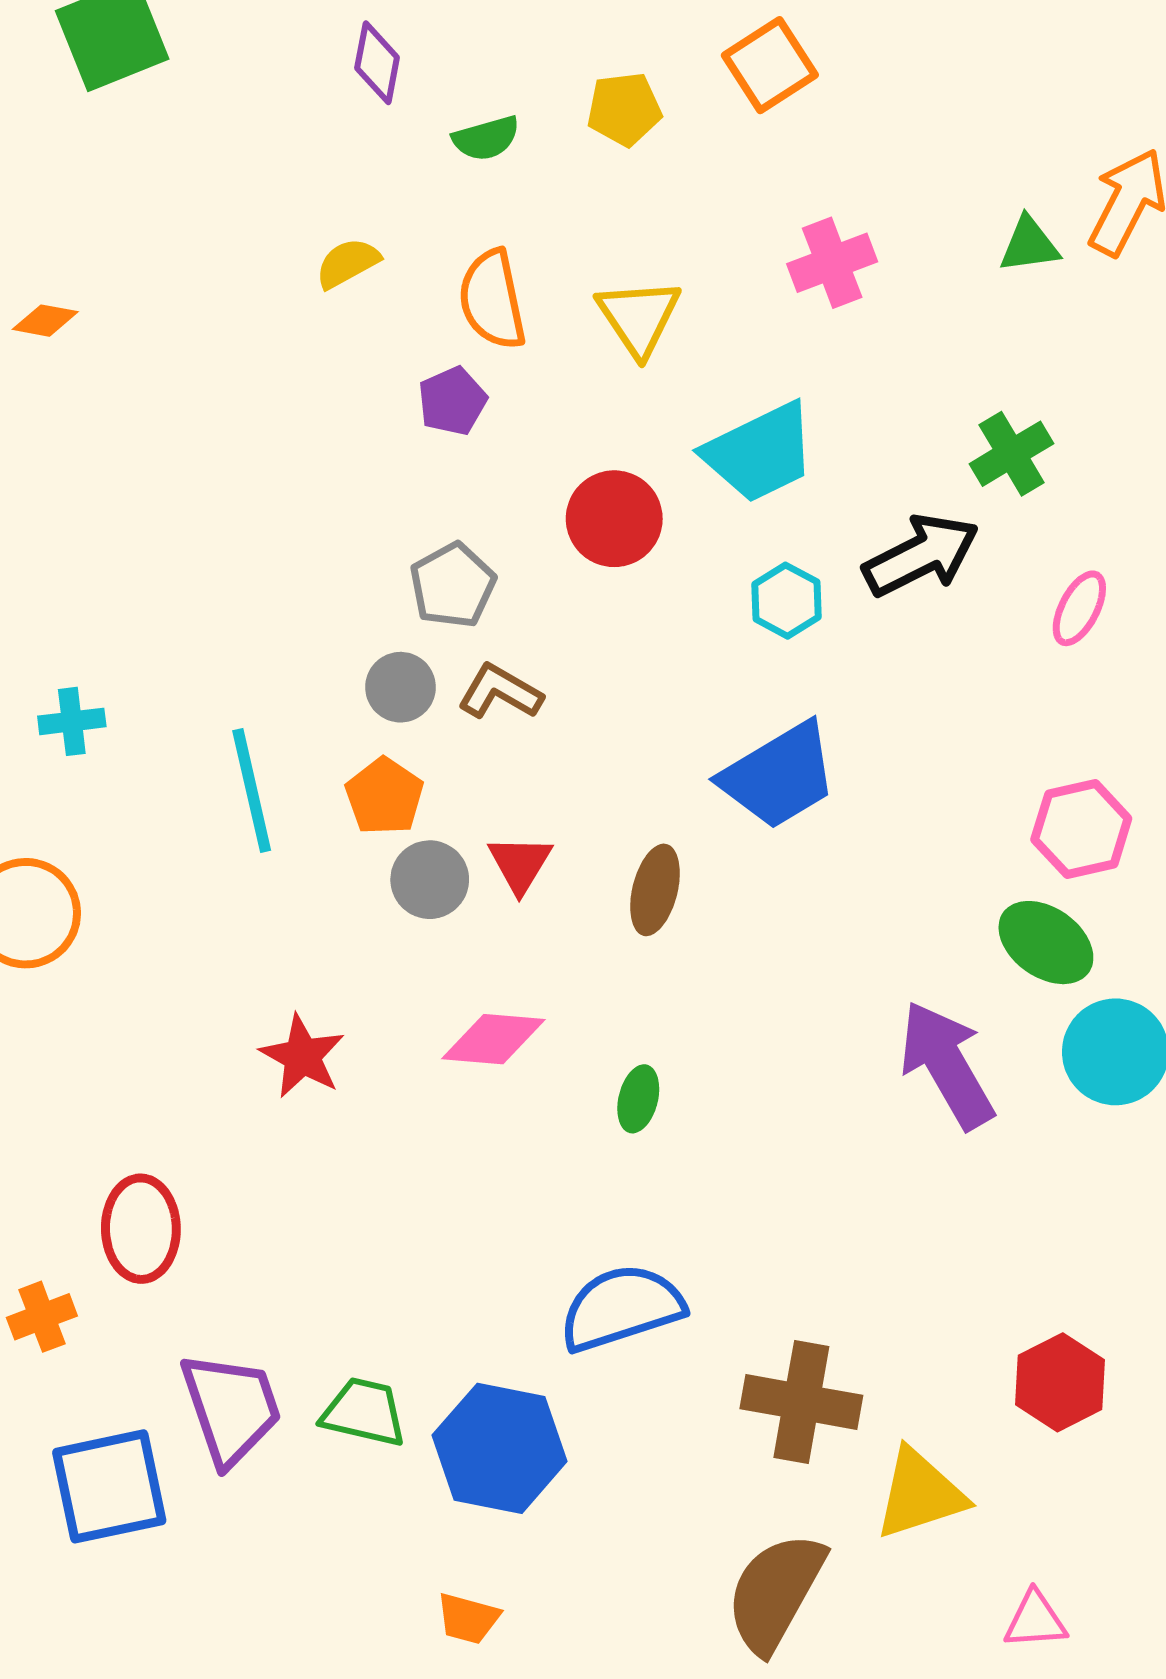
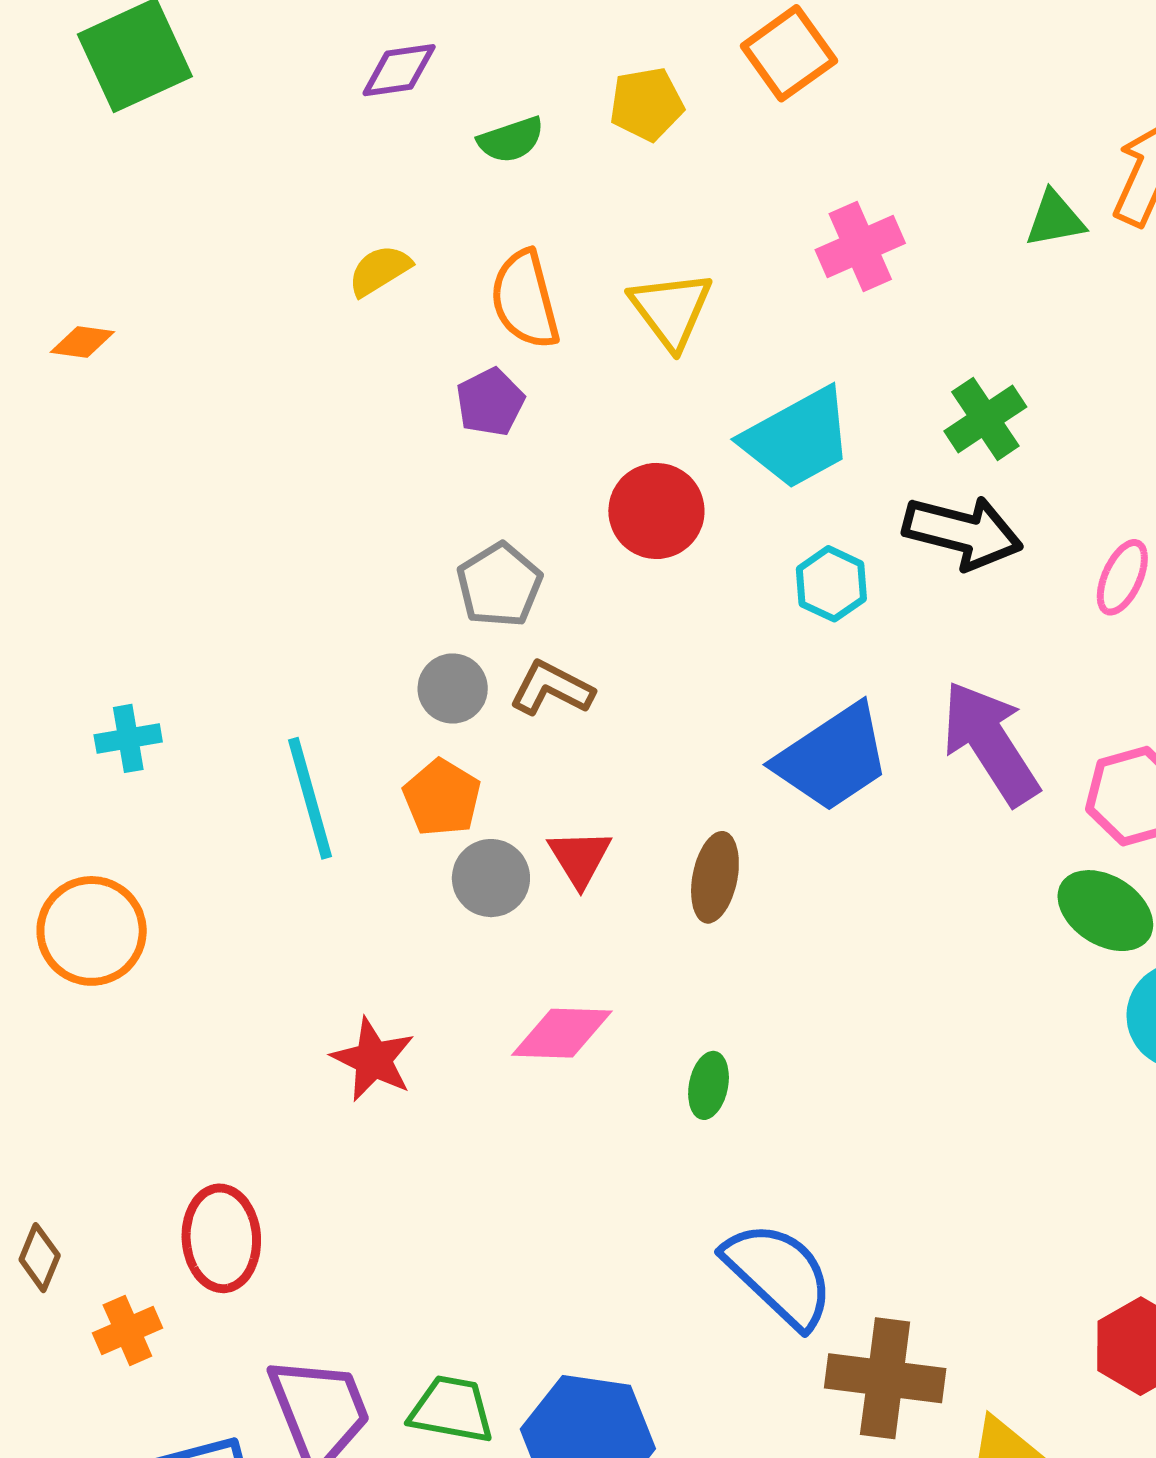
purple diamond: (377, 63) -> (399, 70), turned 74
green cross: (1011, 454) -> (985, 419), moved
black arrow: (921, 555) -> (963, 532), turned 44
purple arrow: (947, 1065) -> (990, 743), moved
blue semicircle: (622, 1308) -> (779, 1275), moved, turned 64

